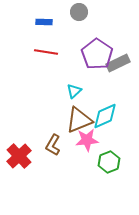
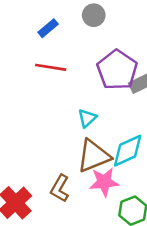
blue rectangle: (44, 22) -> (48, 28), turned -42

